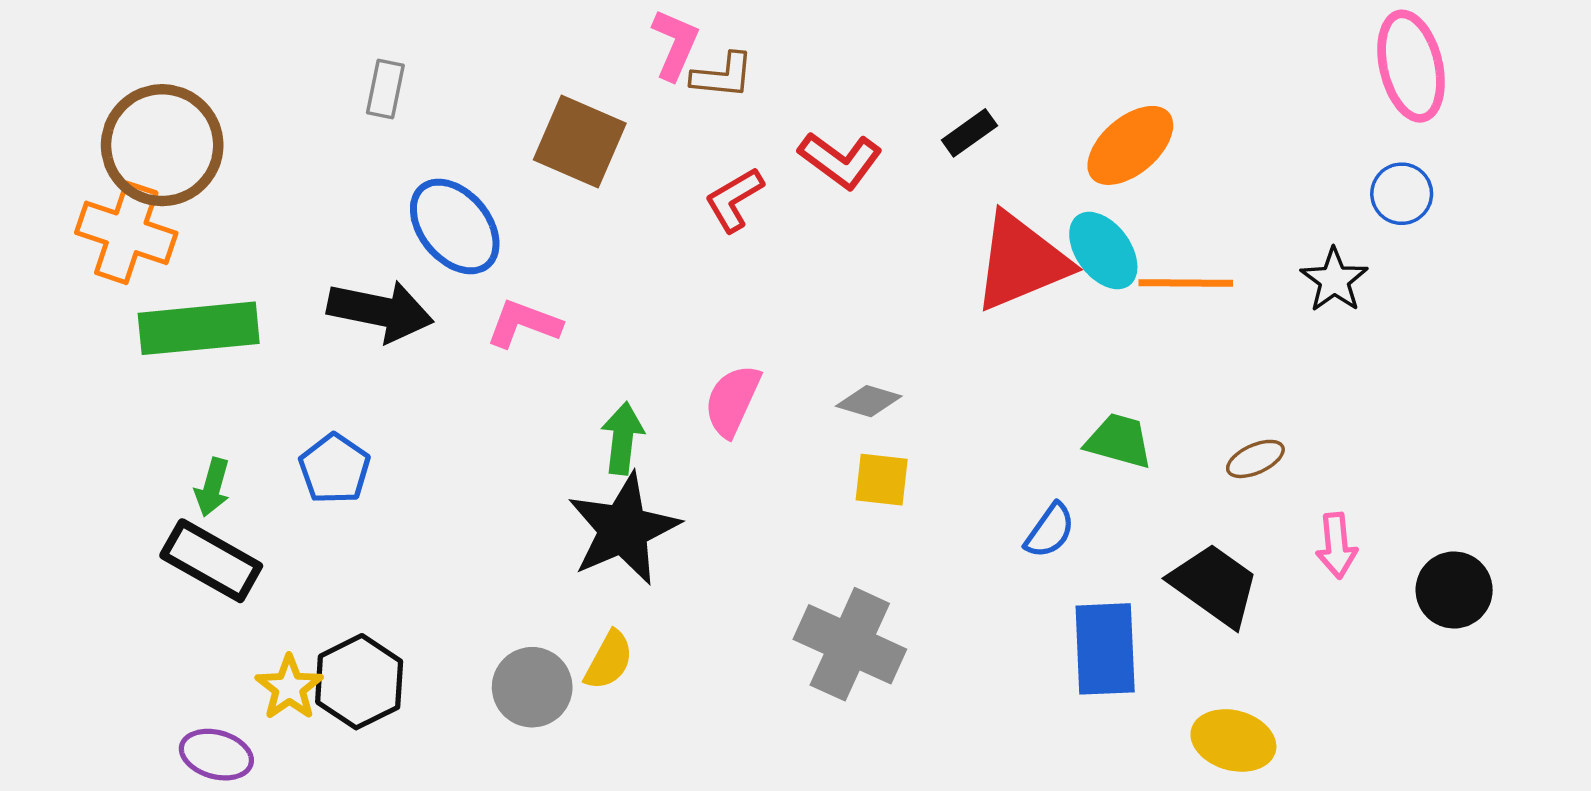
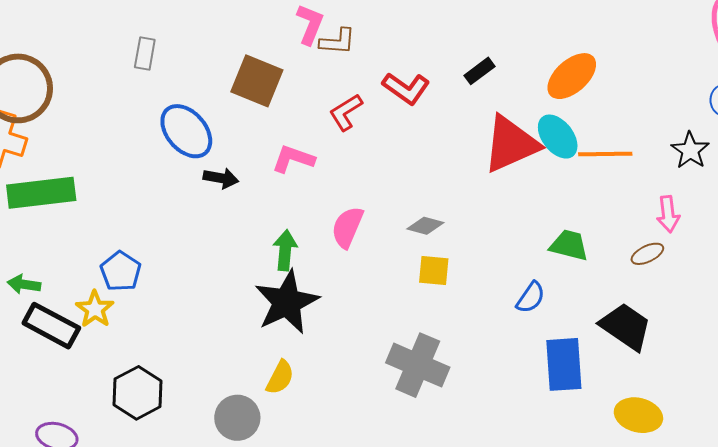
black arrow: (380, 311) -> (221, 178), moved, size x0.6
pink L-shape: (524, 324) -> (293, 159), moved
green arrow: (212, 487) -> (24, 284), moved, turned 84
pink arrow: (1337, 546) -> (668, 214), moved
gray circle: (532, 687) -> (237, 418), moved
yellow star: (289, 688) -> (95, 309), moved

